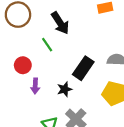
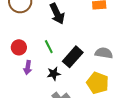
green line: (47, 45) -> (49, 47), moved

